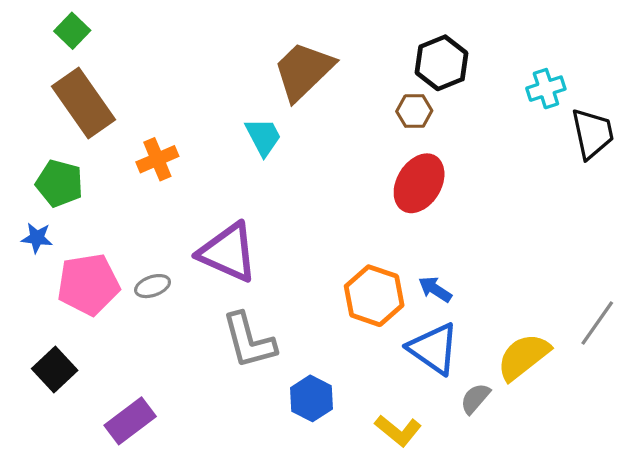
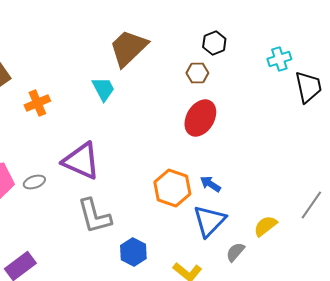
black hexagon: (442, 63) -> (214, 43), size x0.7
blue triangle: (434, 349) -> (209, 221), turned 39
yellow semicircle: (523, 357) -> (265, 226), size x0.7

